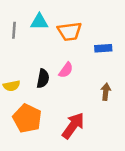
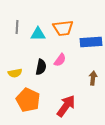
cyan triangle: (39, 22) -> (38, 34), moved
blue rectangle: (103, 48) -> (91, 42), size x1.5

